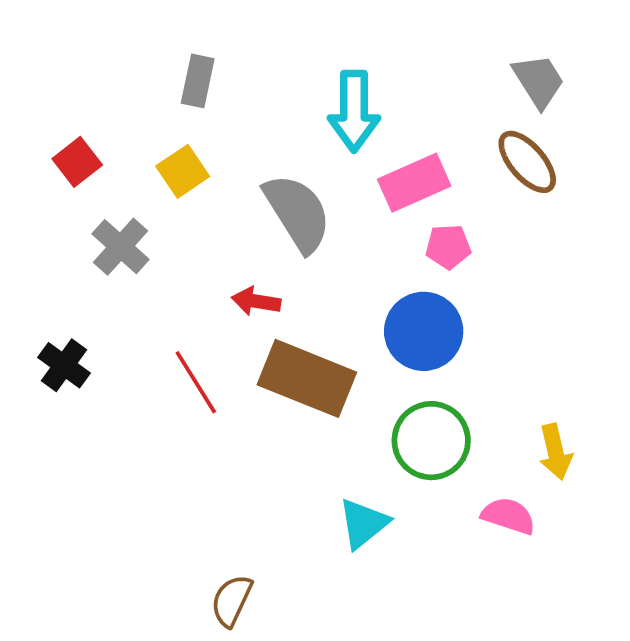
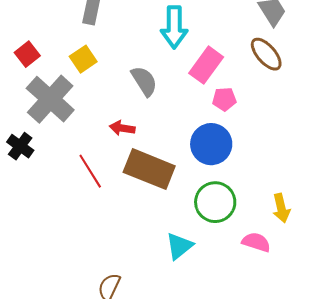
pink rectangle: (414, 183) -> (206, 65), turned -30
gray semicircle: (297, 213) -> (144, 81), size x0.7
gray cross: (121, 247) -> (50, 99), size x1.6
black cross: (64, 365) -> (20, 146), moved

